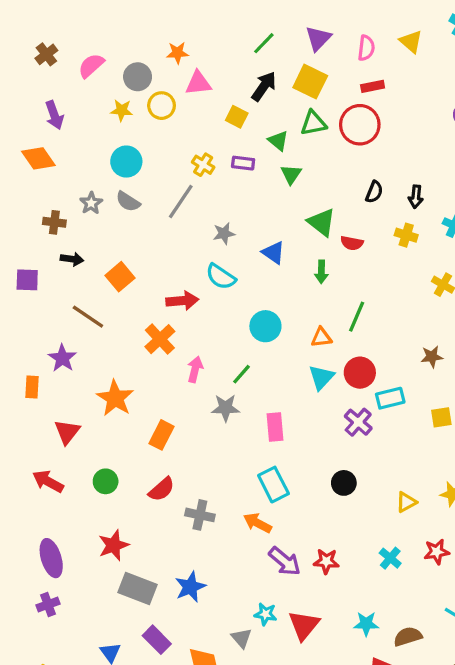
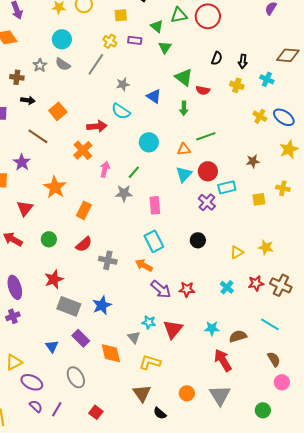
yellow square: (237, 117) -> (121, 15), moved, turned -32
green line: (357, 317) -> (206, 136), turned 48

